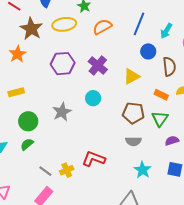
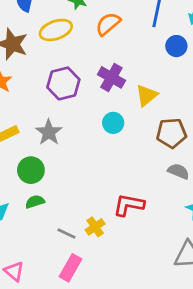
yellow triangle: (132, 76) -> (147, 95), moved
gray star: (62, 112) -> (49, 132), moved
gray semicircle: (133, 141) -> (178, 171), turned -147
green semicircle: (27, 144) -> (35, 202), turned 32

